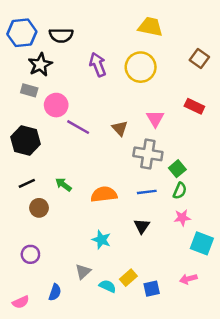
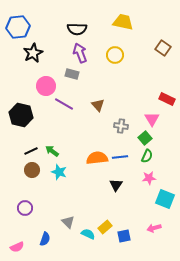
black semicircle: (61, 35) -> (77, 29), moved
yellow circle: (141, 67) -> (115, 55), size x0.7
gray rectangle: (29, 90) -> (72, 74), moved
red rectangle: (194, 106) -> (167, 99), moved
pink triangle: (155, 118) -> (152, 119), moved
gray cross: (148, 154) -> (121, 126), size x0.6
black line: (27, 183) -> (31, 151), moved
orange semicircle: (104, 194) -> (97, 158), moved
cyan star: (101, 240) -> (59, 172), moved
gray triangle: (83, 271) -> (68, 222), turned -32

